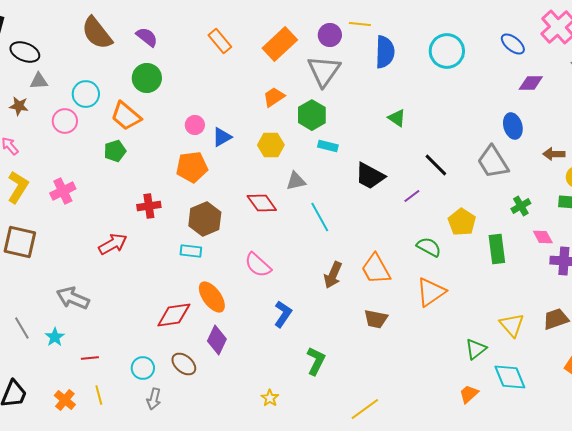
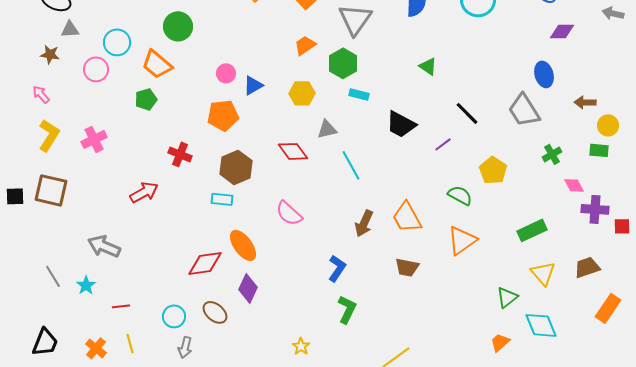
red cross: (149, 206) -> (180, 154), turned 30
green rectangle: (497, 249) -> (532, 230), moved, turned 72
blue L-shape: (283, 314) -> (337, 268), moved

